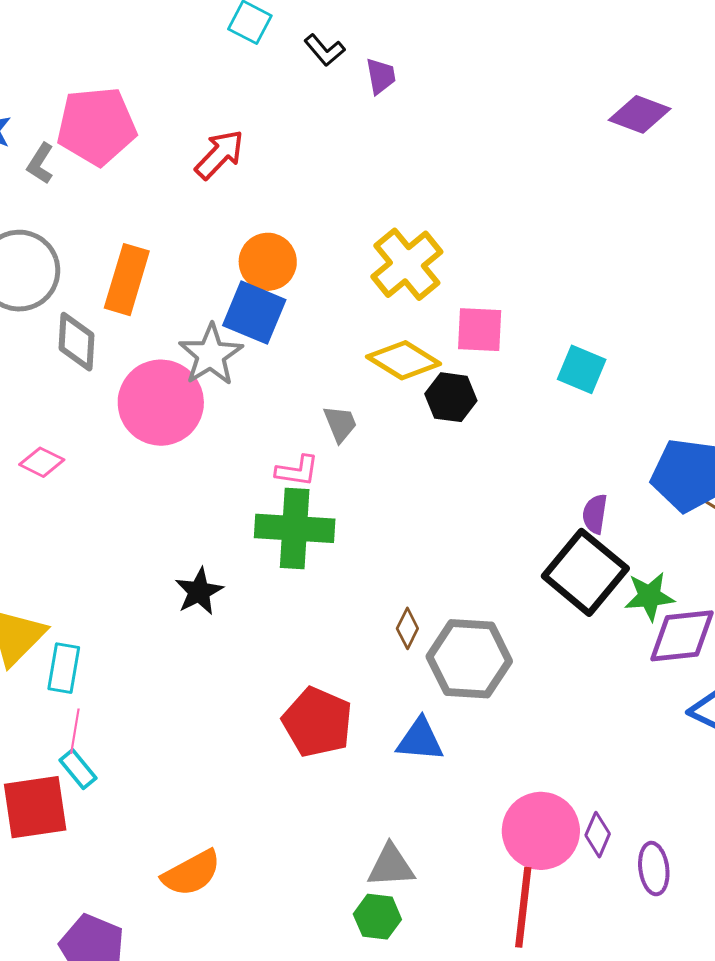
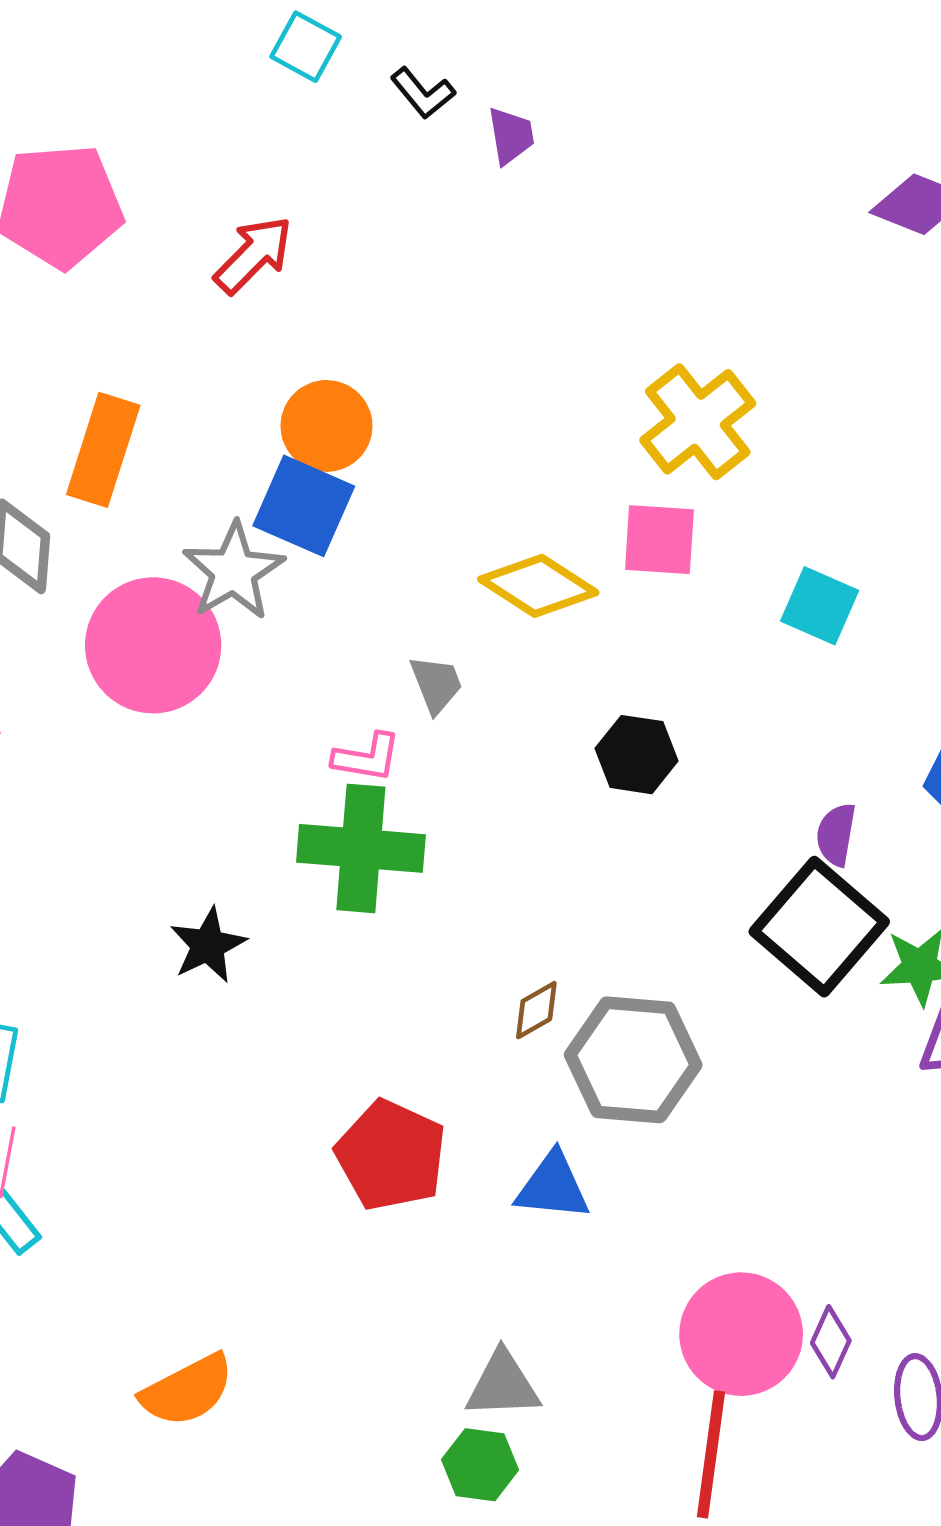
yellow cross: (407, 264) -> (698, 422), moved
black hexagon: (451, 397) -> (637, 755), moved
brown diamond: (407, 628) -> (536, 1010), turned 33

